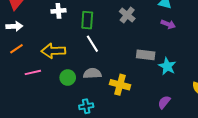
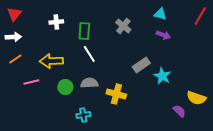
gray rectangle: (146, 55) -> (141, 65), turned -42
purple semicircle: (164, 102) -> (179, 111), moved, turned 96

